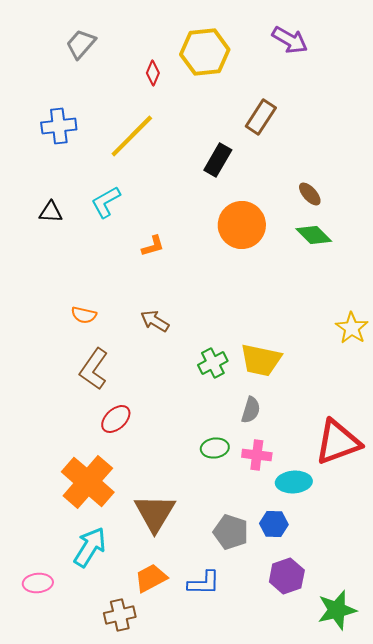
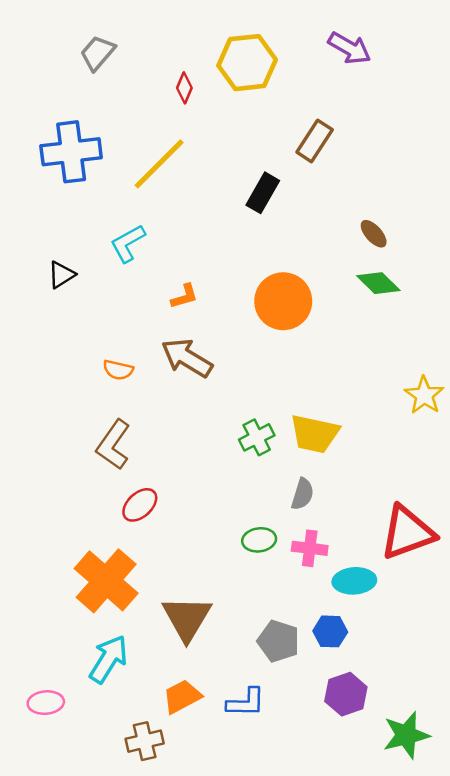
blue cross: (59, 126) -> (71, 152), size x1.4
black triangle: (51, 212) -> (61, 275), moved, turned -35
orange circle: (242, 225) -> (283, 301), moved
orange semicircle: (84, 315) -> (118, 370), moved
brown arrow: (155, 321) -> (187, 358), moved, size x1.5

